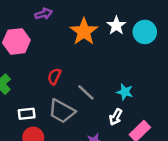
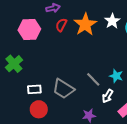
red semicircle: (54, 76) -> (61, 25), moved
gray line: (86, 92) -> (93, 79), moved

